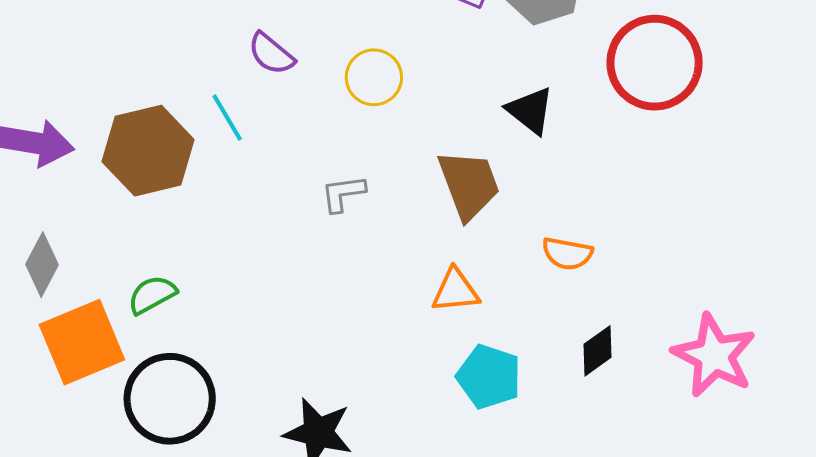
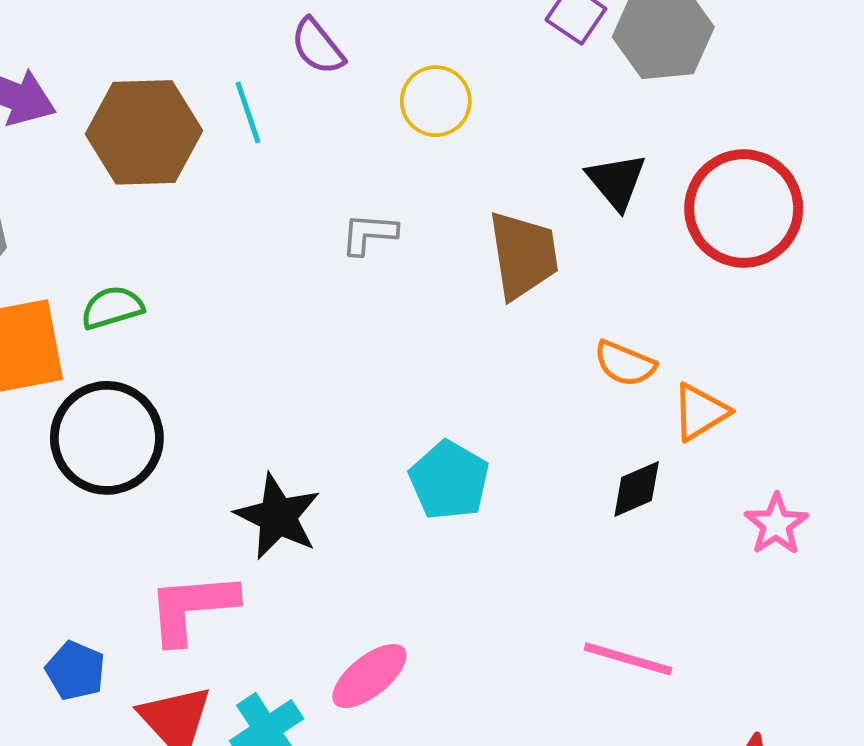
red circle: (655, 63) -> (744, 209), moved
orange triangle: (455, 291) -> (700, 412), moved, turned -38
pink star: (714, 355) -> (776, 524), size x0.6
cyan pentagon: (489, 377) -> (449, 480), moved

